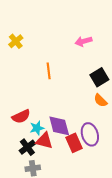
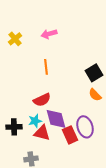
pink arrow: (84, 41) -> (49, 34), moved
red semicircle: (21, 116) -> (42, 100), moved
black cross: (27, 147) -> (14, 127), moved, turned 35

